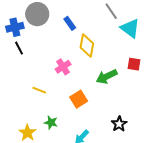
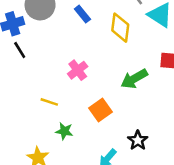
yellow diamond: (87, 46) -> (120, 28), moved
green star: (51, 123) -> (64, 131), moved
black star: (119, 124) -> (138, 140), moved

